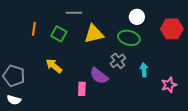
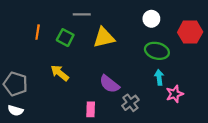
green ellipse: (129, 38) -> (157, 51), moved
gray cross: (118, 61) -> (130, 103), moved
pink star: (169, 85) -> (175, 94), moved
pink rectangle: (82, 89) -> (91, 109), moved

